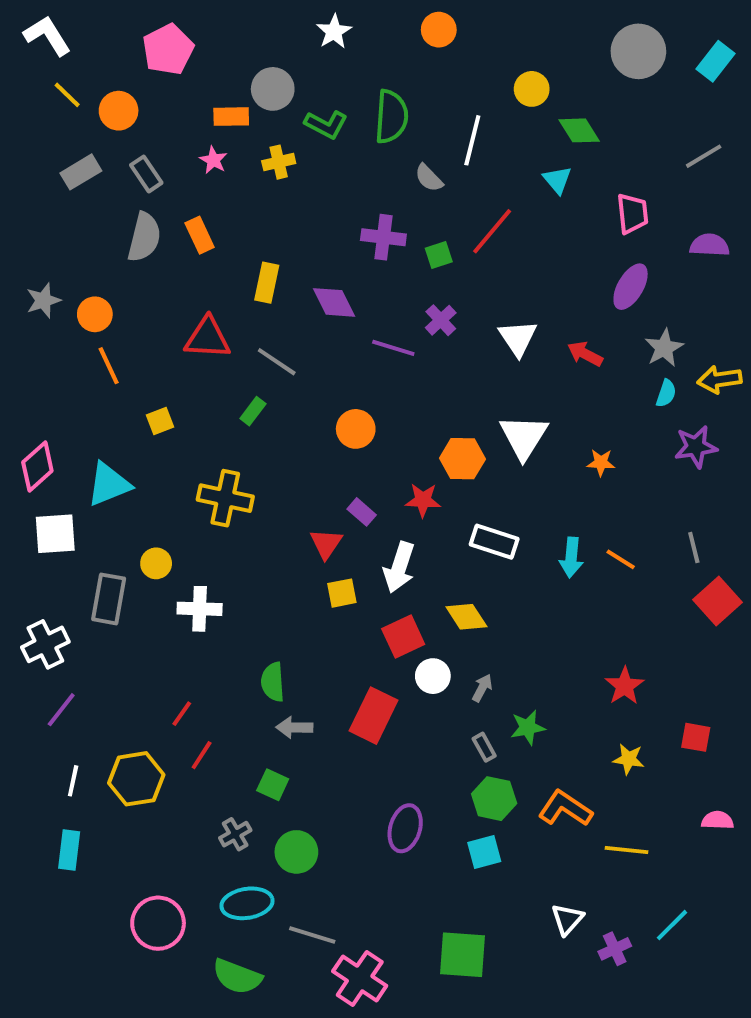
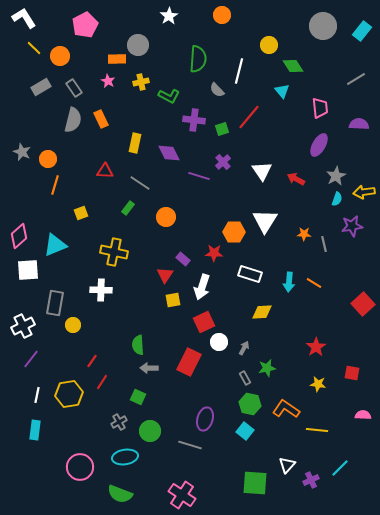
green L-shape: (326, 125) -> (169, 96), moved
gray star: (43, 300) -> (22, 152), turned -30
red triangle: (207, 338) -> (105, 171), size x0.7
orange line: (109, 366) -> (55, 185), turned 42
orange circle: (356, 429) -> (166, 217), moved
gray line: (694, 548) -> (324, 244), moved
yellow circle: (156, 563) -> (73, 325), moved
white cross: (200, 609) -> (101, 290), moved
yellow diamond: (466, 617) -> (262, 312), moved, turned -60
cyan square: (484, 852) -> (245, 431), turned -36
gray line: (312, 935) -> (190, 445), moved
green square: (462, 955) -> (255, 483), moved

